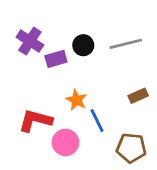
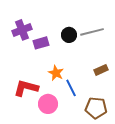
purple cross: (30, 41) -> (22, 30), turned 36
black circle: (83, 45) -> (69, 35), moved

